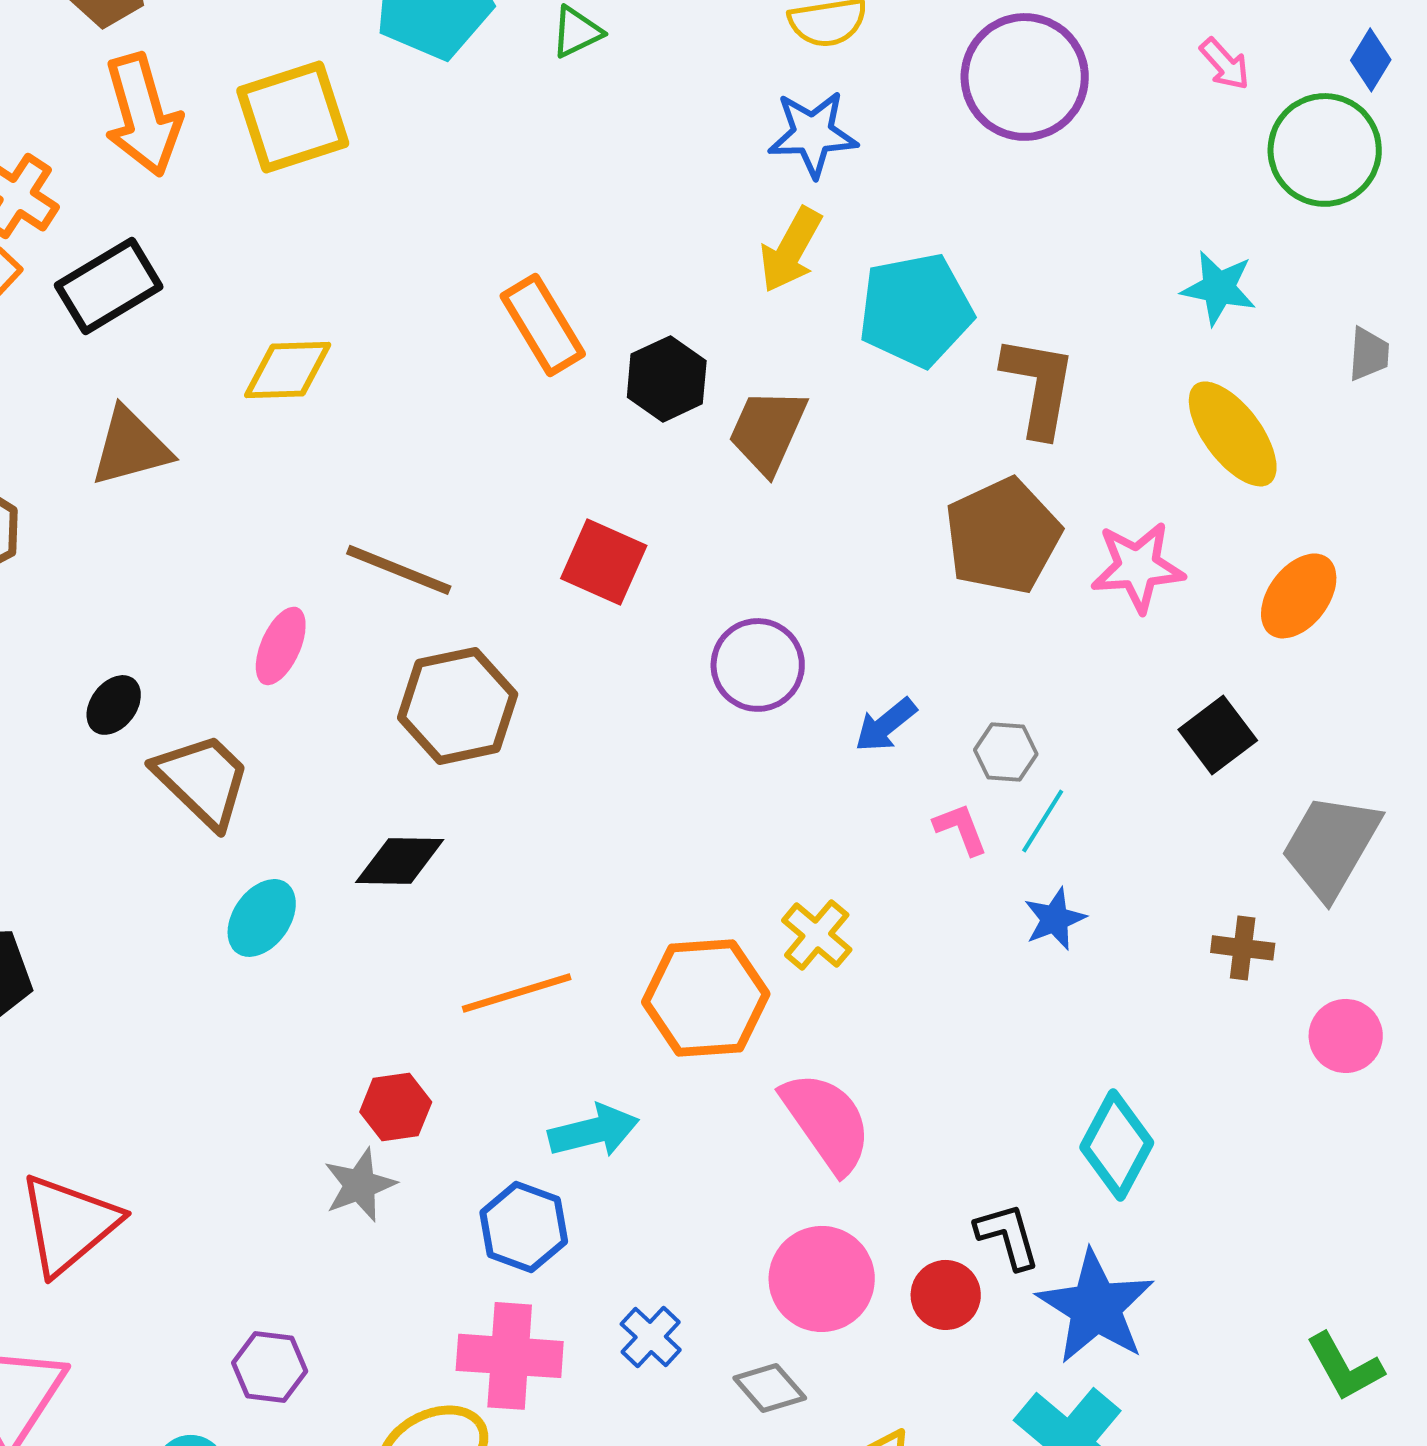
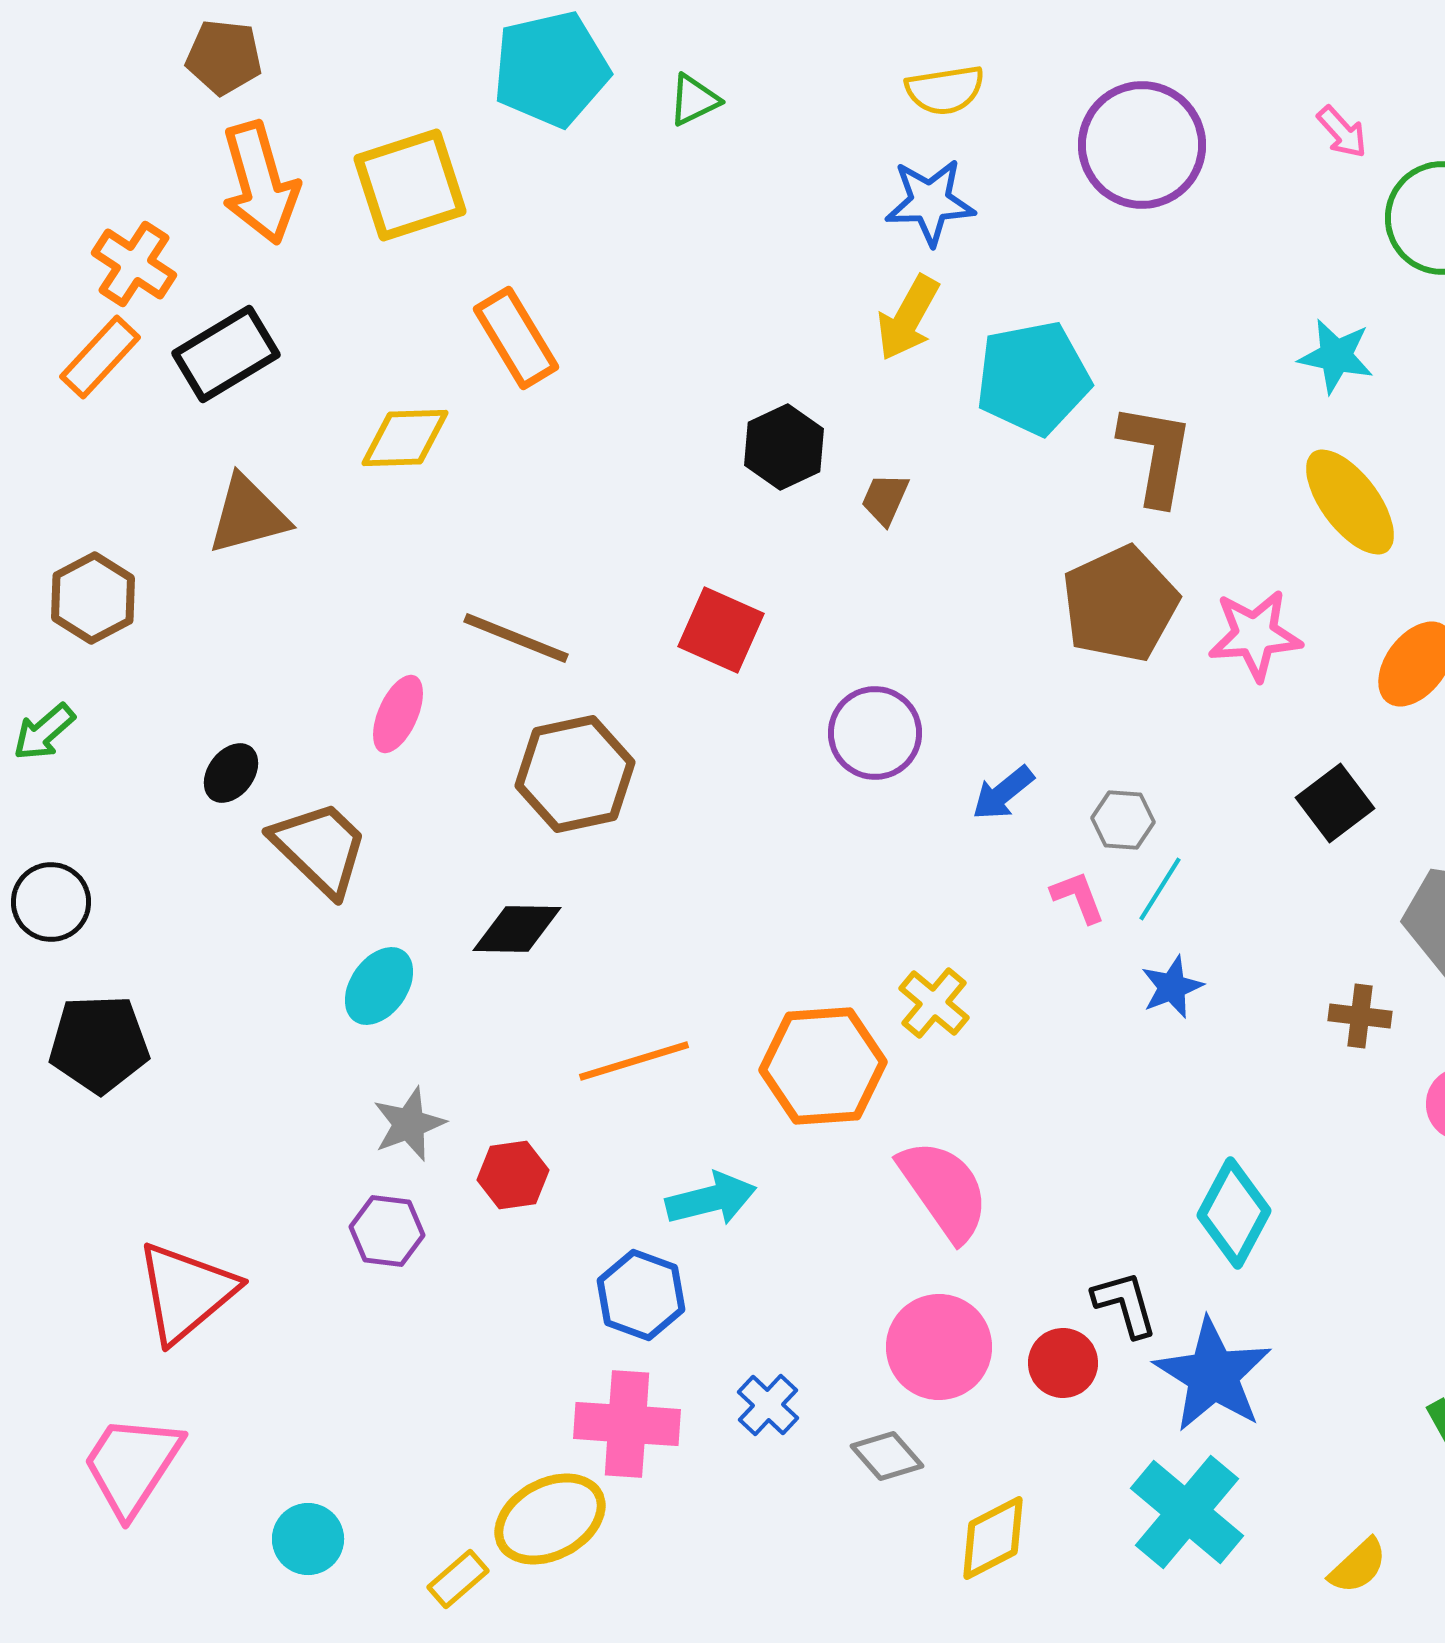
orange rectangle: (543, 325) -> (516, 338), moved
brown trapezoid: (768, 431) -> (885, 499), size x0.6
gray star: (360, 1185) -> (409, 1124), moved
purple hexagon: (270, 1367) -> (387, 1231), moved

